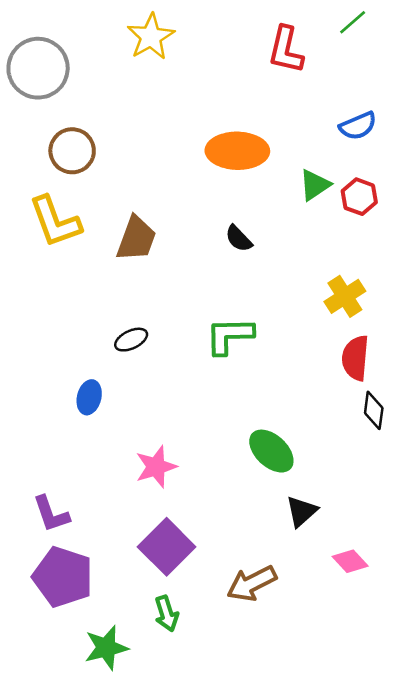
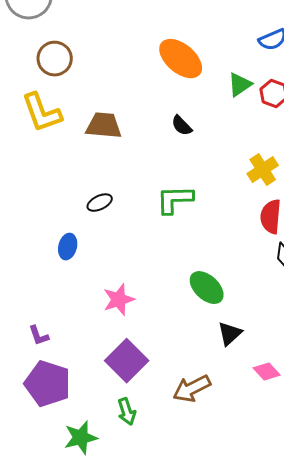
orange ellipse: (237, 151) -> (181, 59), turned 39
brown trapezoid: (136, 239) -> (104, 126), turned -105
purple L-shape: (51, 514) -> (39, 336), size x0.7

